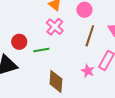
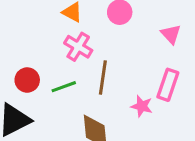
brown line: (90, 36) -> (103, 77), moved

